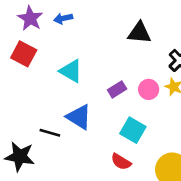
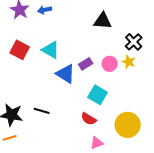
red square: (24, 54) -> (20, 50), moved
blue triangle: (79, 117) -> (66, 74), moved
black line: (50, 133) -> (42, 111), moved

